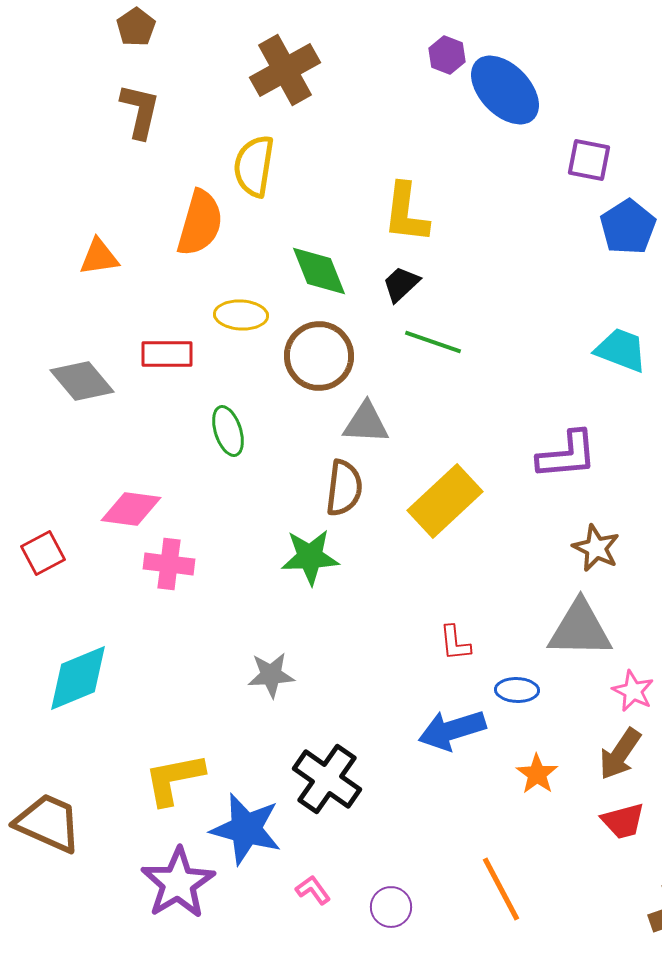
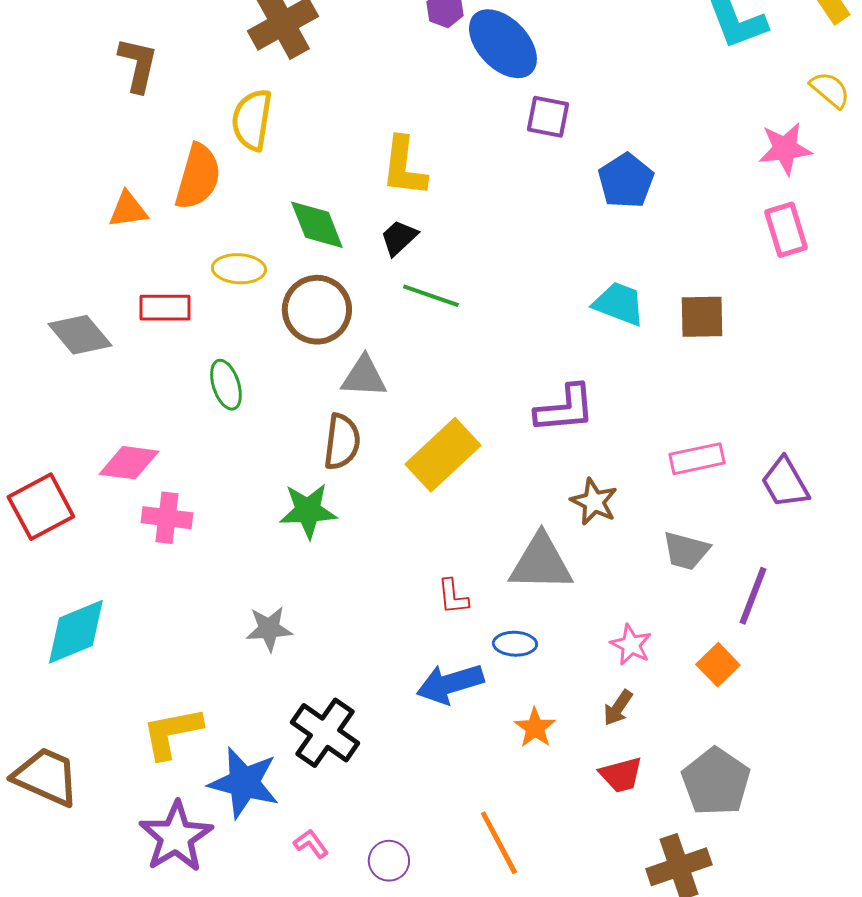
purple square: (589, 160) -> (548, 117), moved
orange triangle: (99, 257) -> (128, 210), moved
red square: (43, 553) -> (41, 507), size x1.5
gray triangle: (580, 629) -> (541, 563), moved
brown arrow: (620, 754) -> (618, 708), size x0.7

